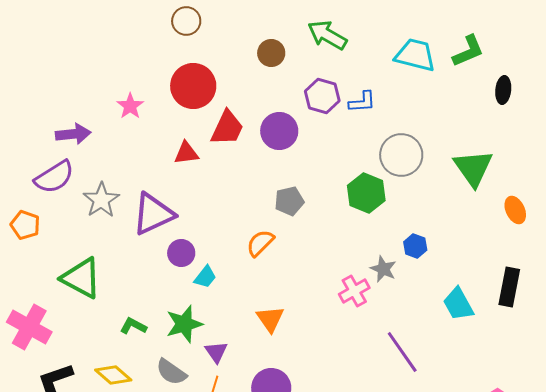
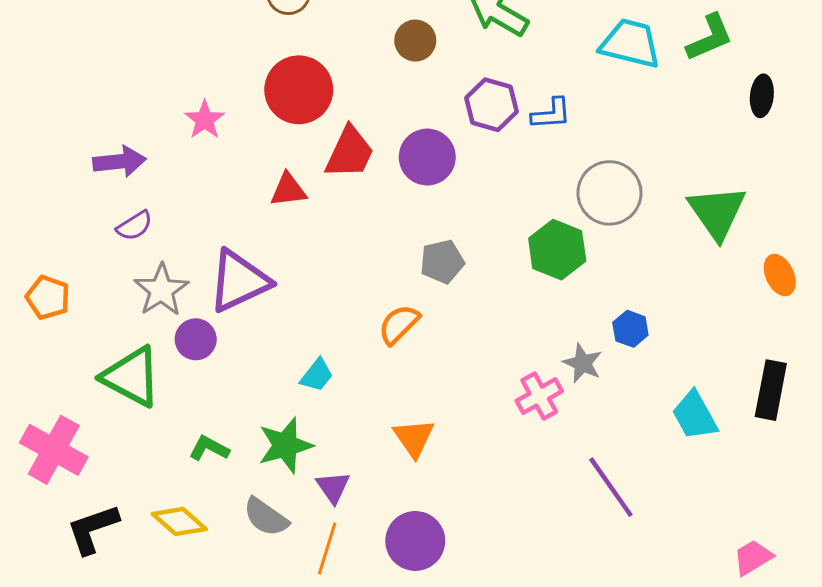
purple semicircle: (54, 177) -> (134, 226), moved, size x0.6
gray star: (101, 200) -> (161, 290), moved
purple circle: (181, 253) -> (196, 339), moved

